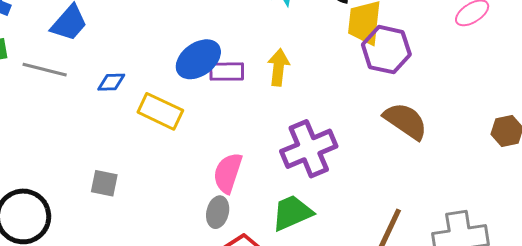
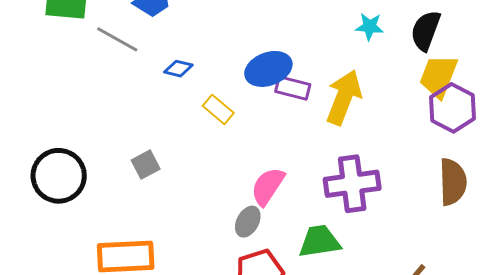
yellow arrow: (279, 67) -> (344, 97), size x1.5
yellow rectangle: (160, 111) -> (218, 109), size x0.7
brown semicircle: (405, 121) -> (453, 182), turned 39
gray square: (104, 183) -> (146, 165), turned 36

